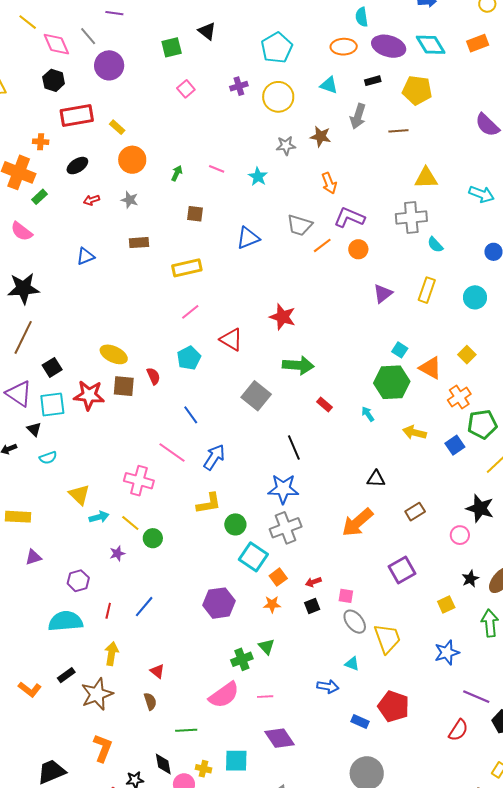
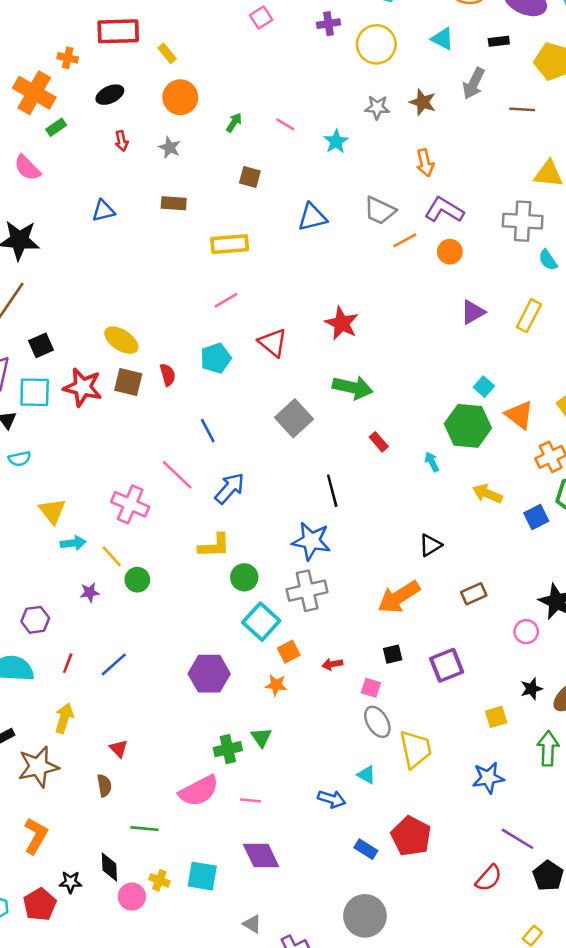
red arrow: (92, 200) -> (121, 141), turned -91
black triangle: (376, 479) -> (430, 545), turned -42
black square: (312, 606) -> (393, 654), moved

